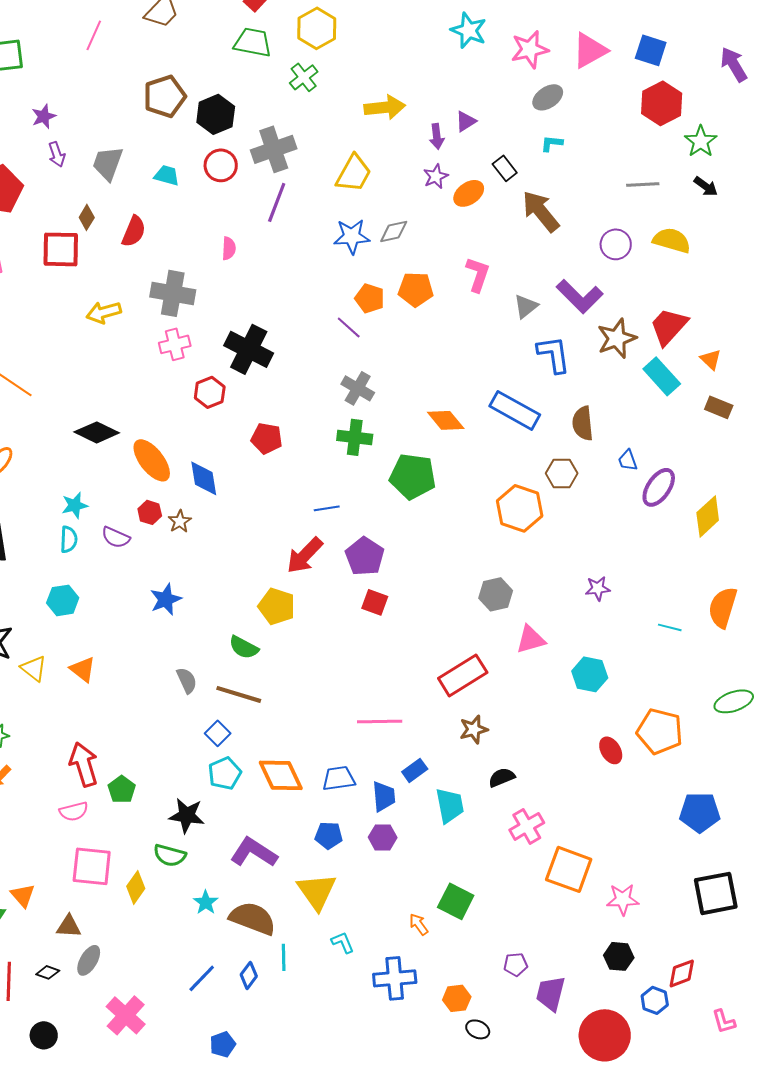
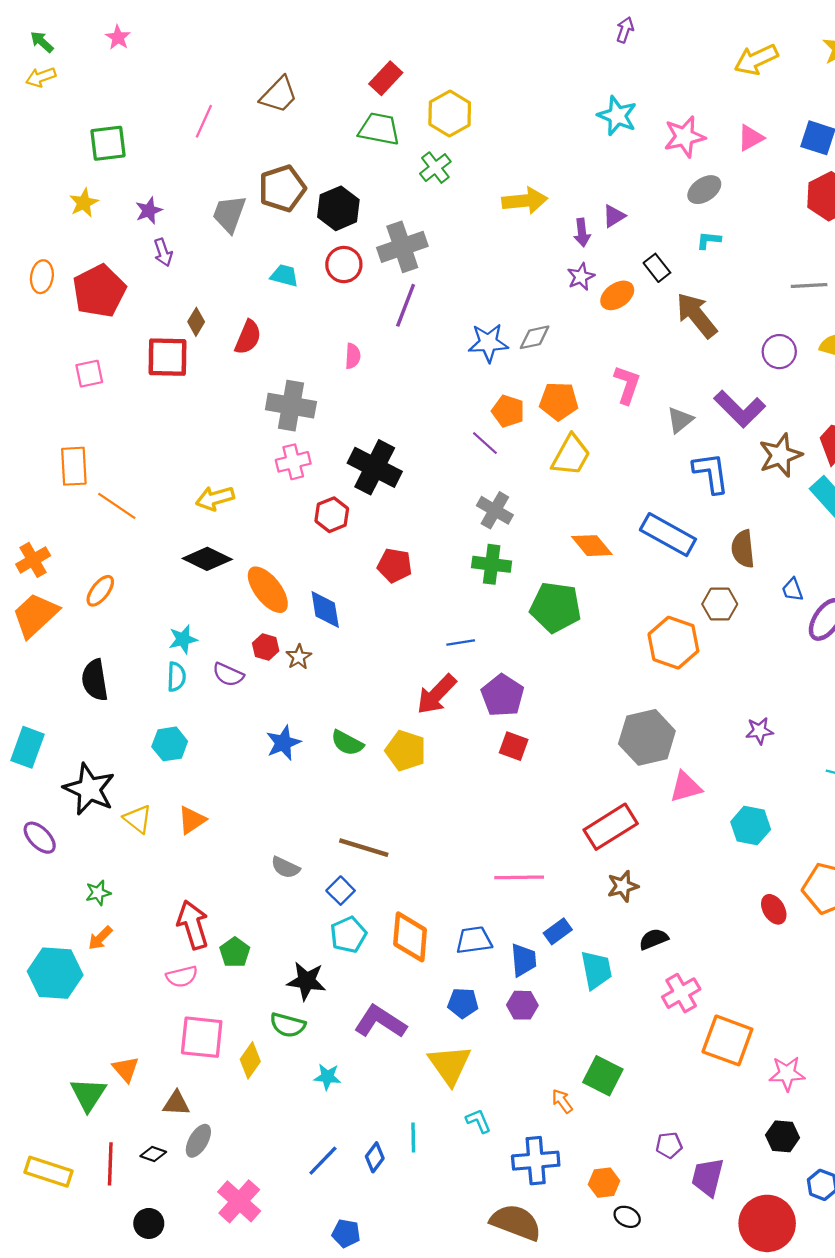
pink triangle: (590, 50) -> (751, 138), size x0.7
gray trapezoid: (108, 163) -> (229, 214), moved
yellow trapezoid: (354, 173) -> (571, 455), moved
yellow arrow: (104, 312) -> (215, 498), moved
gray hexagon: (496, 594) -> (647, 737), size x1.5
green semicircle: (244, 647) -> (347, 743), moved
orange triangle: (83, 669) -> (192, 820), turned 48
gray semicircle: (187, 680) -> (285, 867), moved, turned 140
orange diamond: (281, 775) -> (410, 937), turned 30
cyan star: (206, 902) -> (327, 1077), turned -30
brown semicircle: (253, 918) -> (516, 1222), moved
blue pentagon: (223, 1044) -> (346, 1233), turned 30

